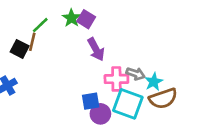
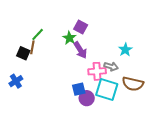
green star: (71, 18) -> (69, 38), moved
purple square: (86, 19) -> (81, 27), moved
cyan star: (154, 82) -> (125, 50), moved
brown semicircle: (163, 99) -> (133, 84), turned 35

